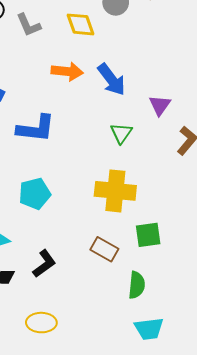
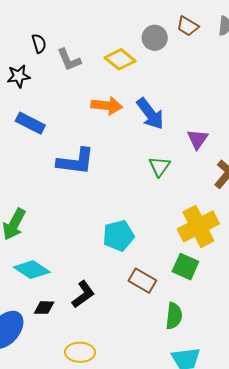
yellow diamond: (81, 24) -> (120, 59), turned -32
yellow cross: (115, 191) -> (198, 226), moved, turned -33
cyan pentagon: (35, 194) -> (118, 236), moved
green square: (148, 235) -> (185, 267), turned 32

